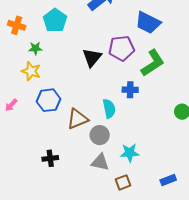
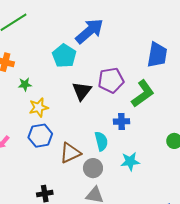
cyan pentagon: (55, 20) -> (64, 56), moved
blue trapezoid: (148, 23) -> (157, 55), moved, turned -104
yellow star: (31, 71) -> (39, 108), moved, turned -30
cyan star: (130, 153) -> (130, 161), moved

